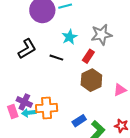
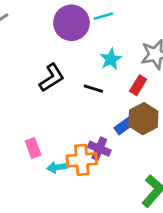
purple cross: (24, 102) -> (99, 149), moved
pink rectangle: (13, 112) -> (33, 148), moved
blue rectangle: (79, 121) -> (124, 126), moved

